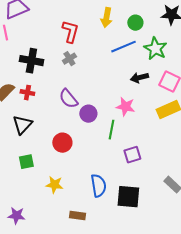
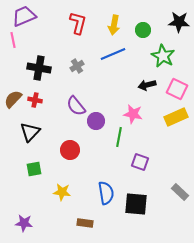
red L-shape: (70, 32) -> (78, 23), moved
blue line: (123, 47) -> (113, 54), moved
purple square: (132, 155) -> (140, 162), turned 36

